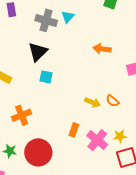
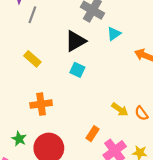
cyan triangle: (68, 17) -> (114, 34), moved

